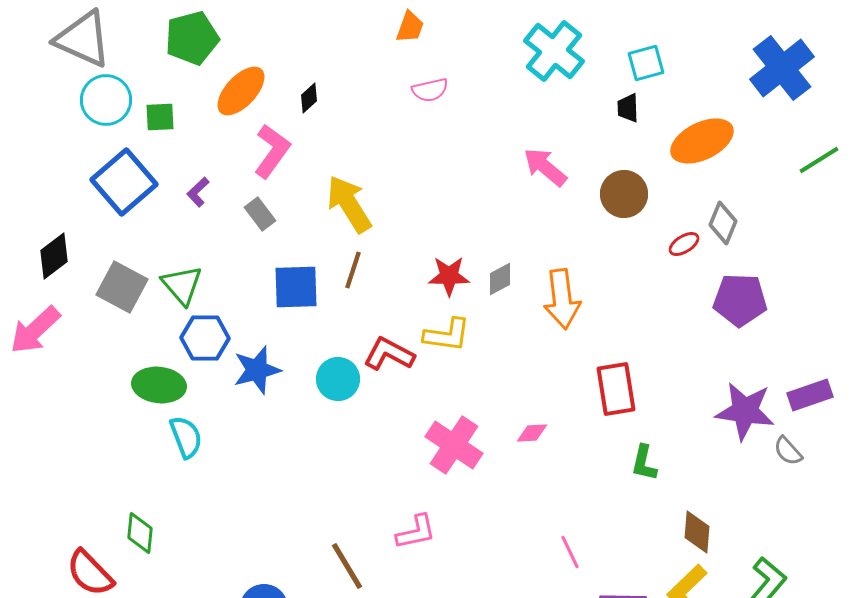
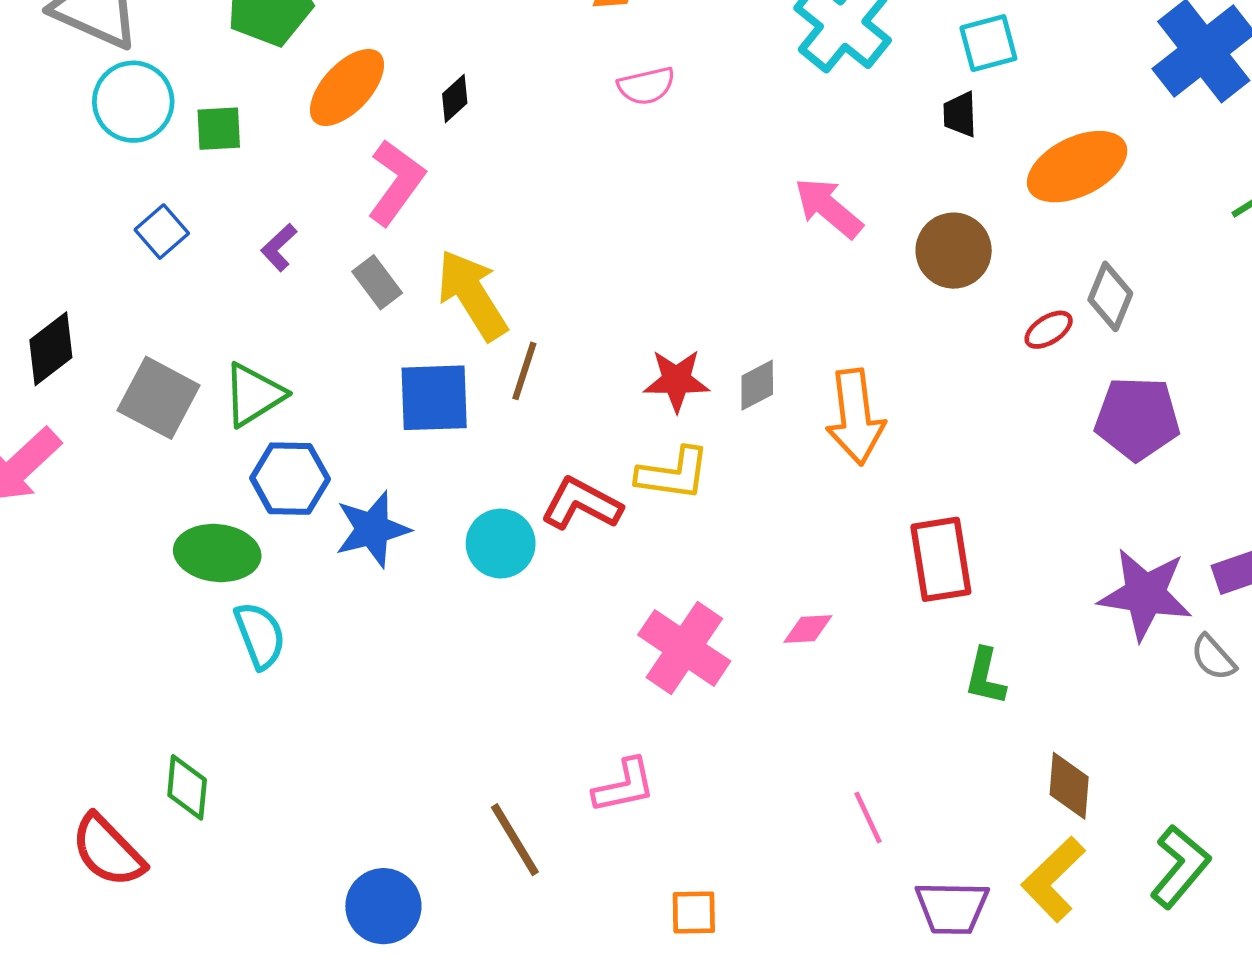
blue square: (124, 182) -> (162, 232), size x0.5
yellow arrow: (349, 204) -> (472, 295), moved
green triangle: (182, 285) -> (254, 395), turned 39

